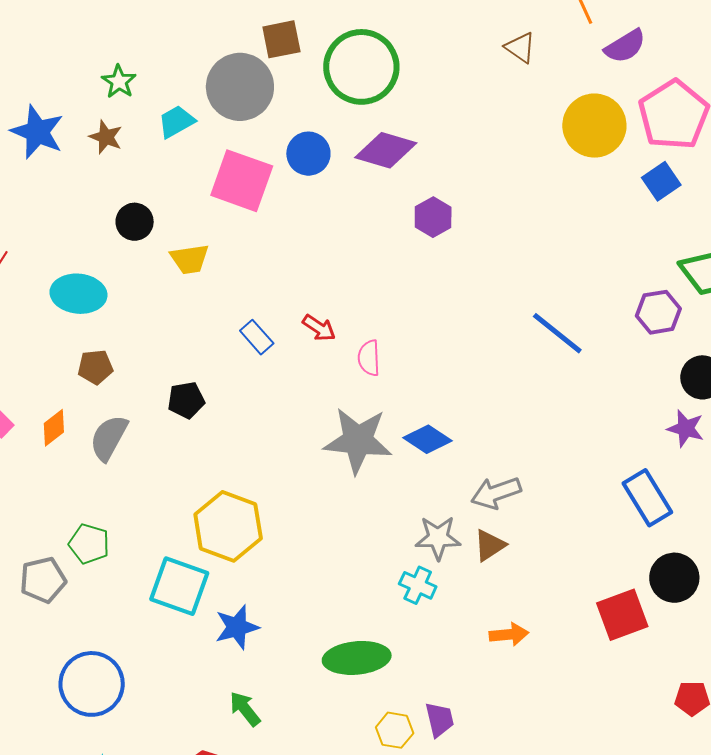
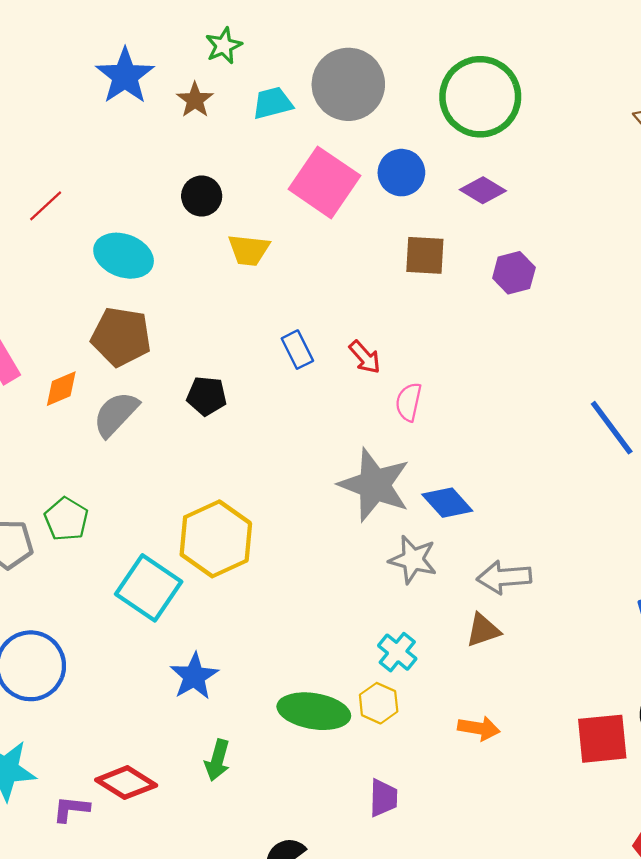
brown square: (281, 39) -> (425, 255), moved
purple diamond: (386, 150) -> (483, 190), size x0.7
brown pentagon: (95, 367) -> (121, 337), size x1.6
gray star: (438, 538) -> (413, 560), moved
blue star: (237, 627) -> (194, 676), moved, turned -30
green arrow: (245, 709) -> (217, 760), moved, turned -141
yellow hexagon: (395, 730) -> (379, 703), moved

